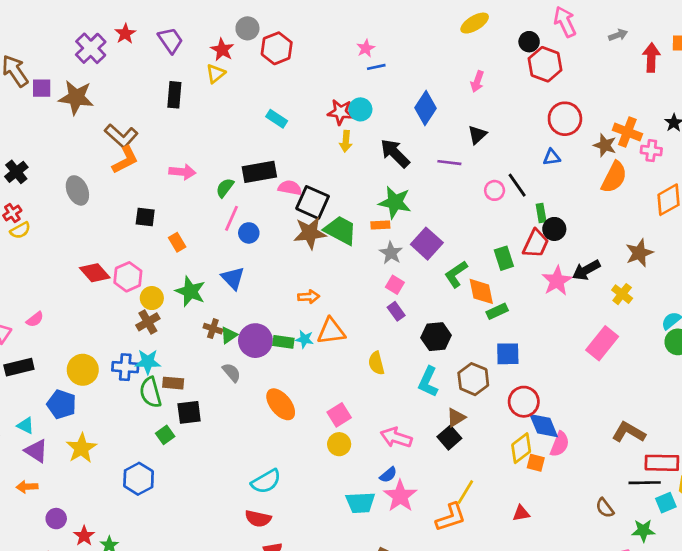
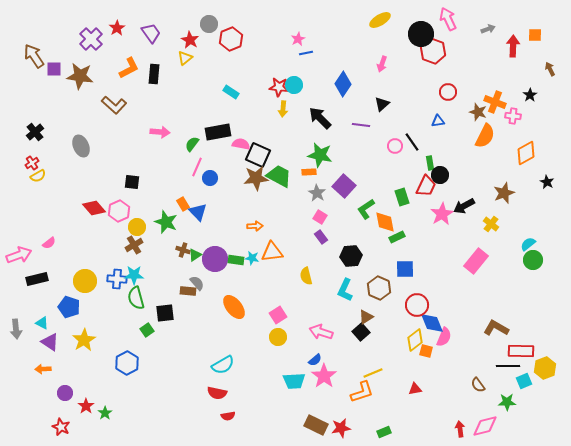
black circle: (529, 42) -> (421, 34), size x1.6
red circle: (565, 119) -> (448, 92), size x0.7
orange L-shape: (125, 160) -> (129, 68), moved
black square: (145, 217) -> (132, 182), moved
orange rectangle: (177, 242) -> (183, 204), moved
brown rectangle: (173, 383) -> (188, 291), moved
yellow line: (465, 492) -> (373, 373), turned 36

